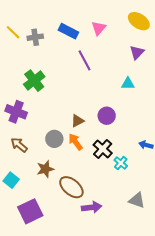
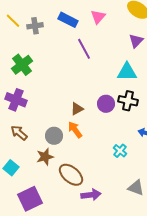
green cross: (34, 81) -> (22, 65), moved
cyan triangle: (128, 84) -> (127, 72), size x1.5
gray circle: (54, 139) -> (54, 136), moved
black cross: (103, 149) -> (128, 101), moved, turned -30

